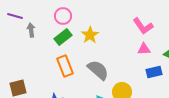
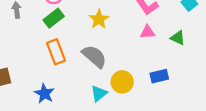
yellow star: (90, 35) -> (99, 19), moved
blue rectangle: (154, 72) -> (159, 76), moved

